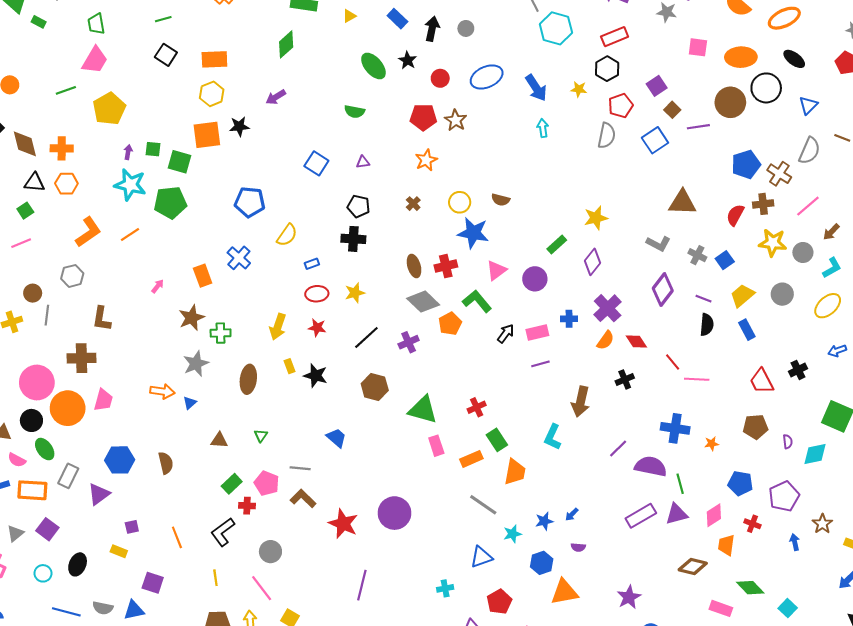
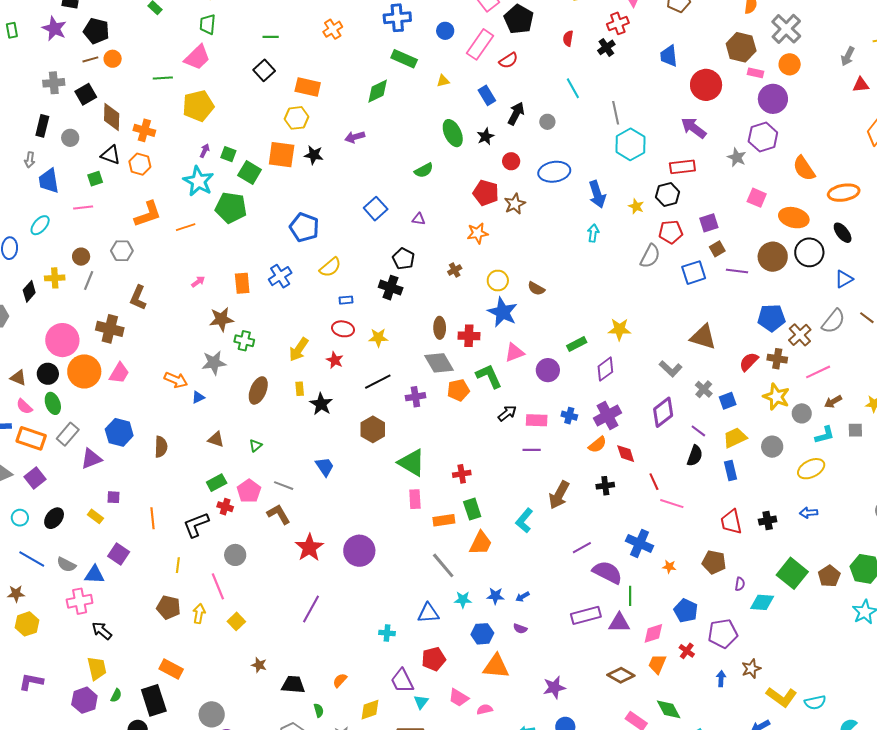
green semicircle: (355, 112) -> (424, 170), turned -54

